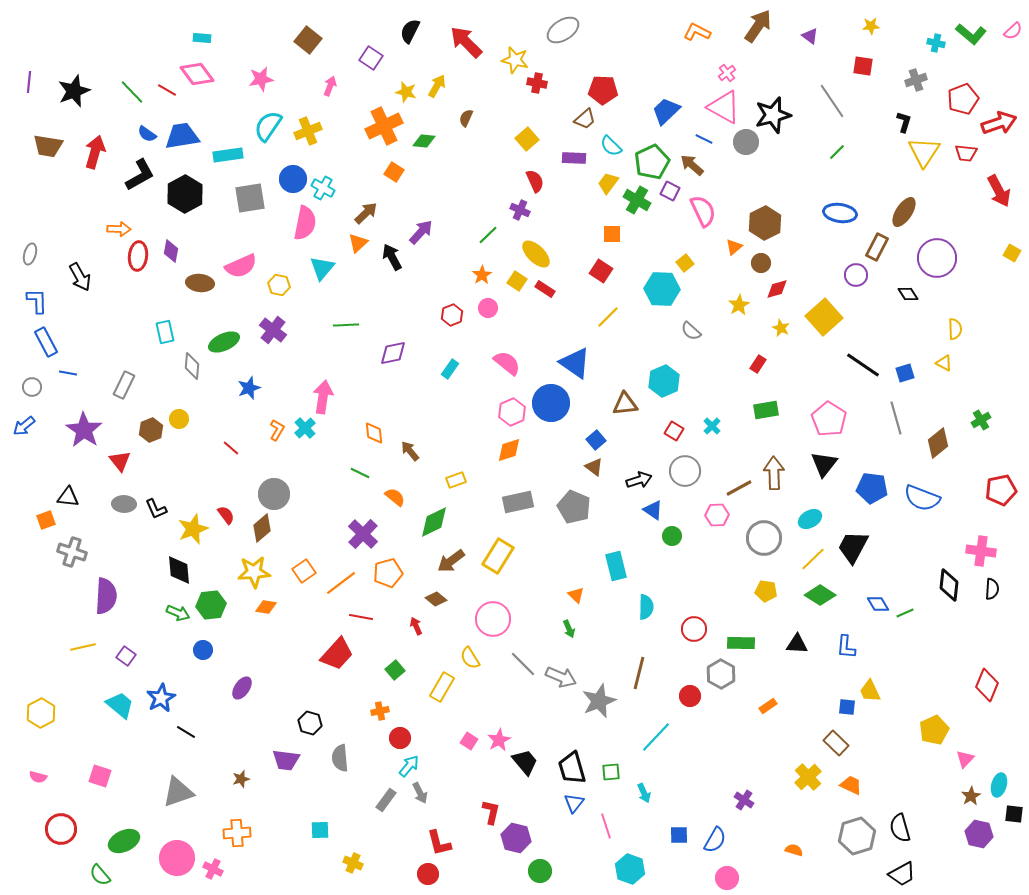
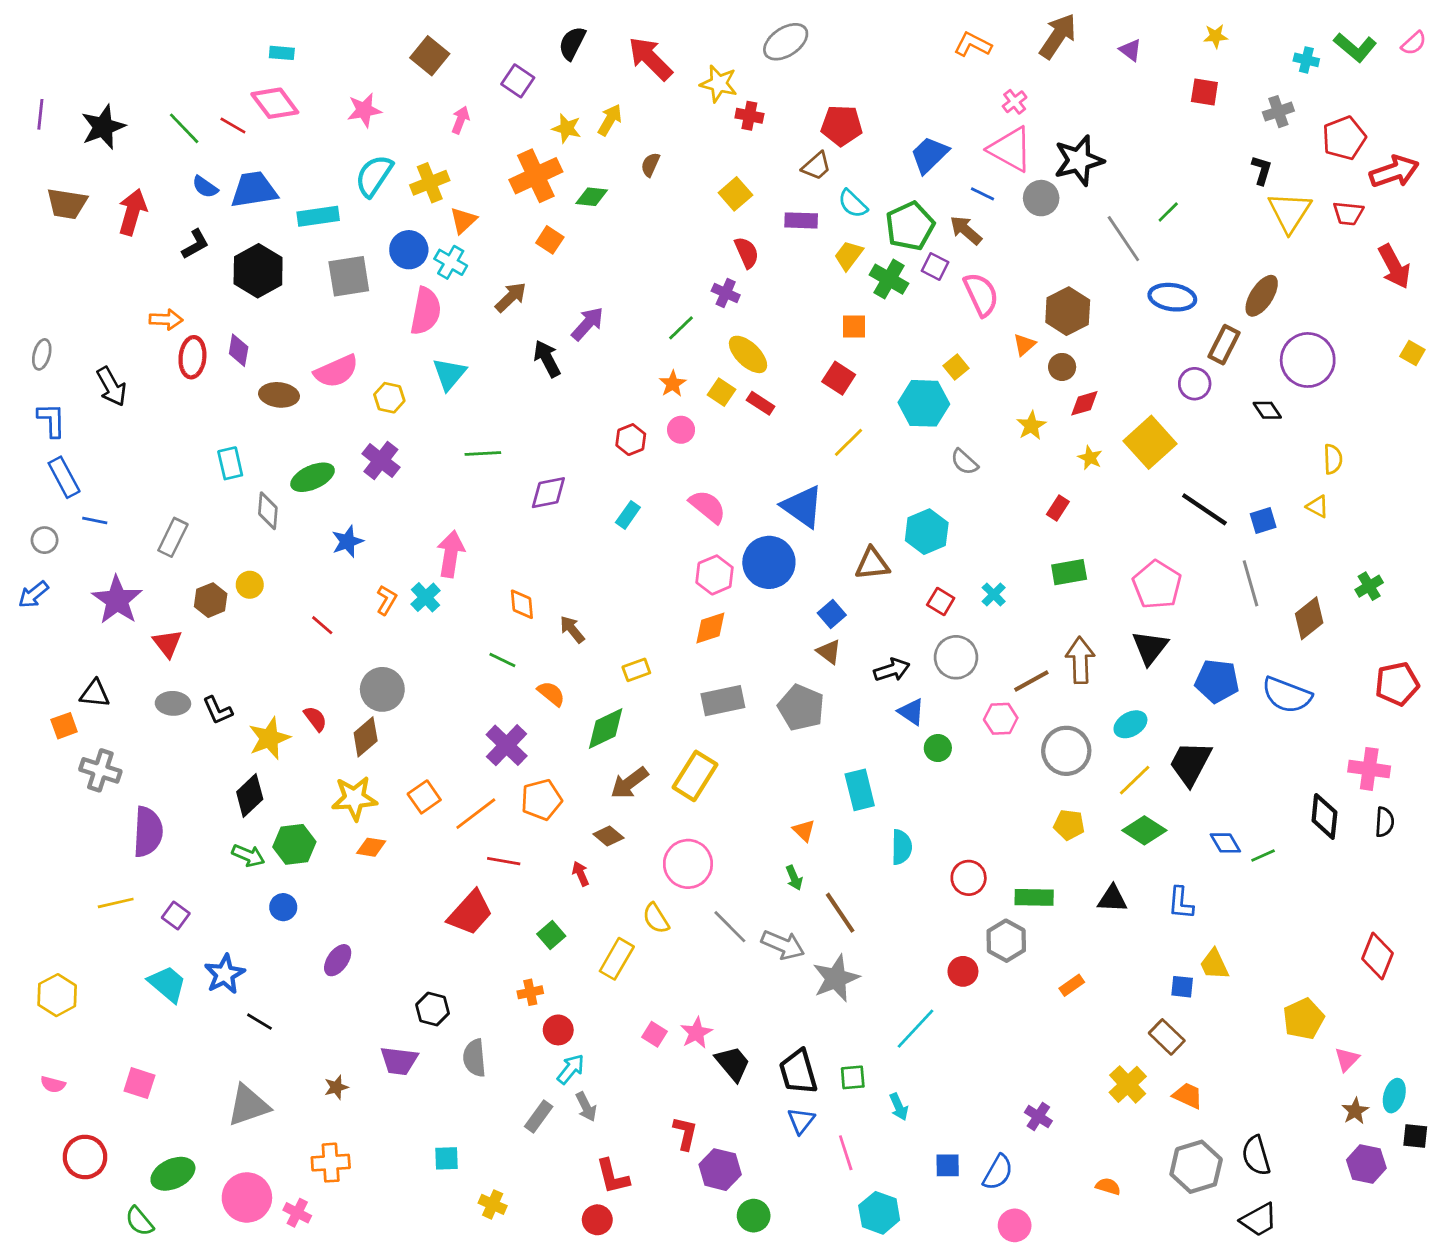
gray line: (832, 101) -> (1123, 239), moved
black L-shape: (140, 175) -> (195, 244), size x0.7
orange triangle: (358, 243) -> (463, 220), moved
black diamond: (179, 570) -> (250, 795), turned 52
brown line: (639, 673) -> (840, 913), moved, turned -48

